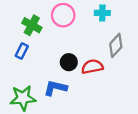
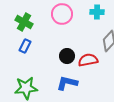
green cross: (32, 25) -> (24, 22), moved
blue L-shape: (55, 88) -> (67, 83), moved

